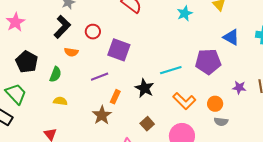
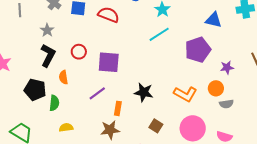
orange semicircle: (71, 52) -> (63, 77), turned 88
black pentagon: (27, 62) -> (35, 90), moved
cyan line: (171, 70) -> (159, 34), moved
purple star: (239, 88) -> (227, 67), moved
brown star: (102, 115) -> (110, 130), turned -30

